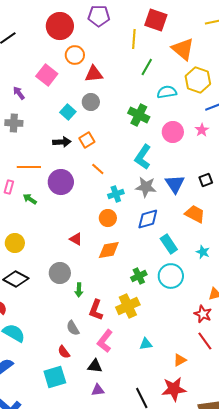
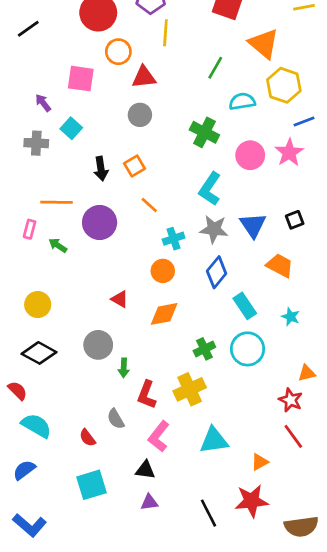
yellow line: (134, 39) -> (165, 33), moved
pink square: (47, 75) -> (81, 79), turned -30
cyan square: (68, 112) -> (71, 128), moved
pink star: (202, 130) -> (289, 153), size x1.5
black arrow: (62, 142) -> (101, 169), turned 84
blue diamond: (148, 219) -> (217, 272), turned -35
cyan triangle: (146, 344) -> (214, 440), size x1.6
red semicircle: (64, 352) -> (87, 438), moved

